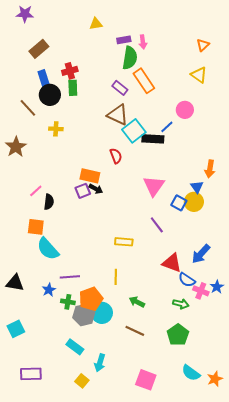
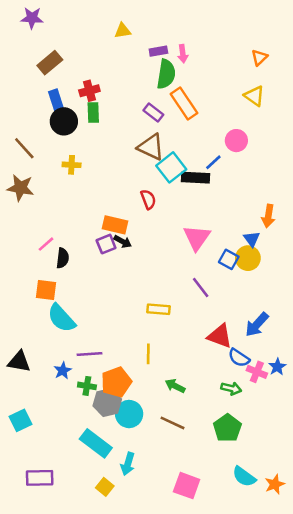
brown line: (28, 108) -> (24, 148), moved
brown star: (16, 147) -> (20, 188), turned -30
cyan circle: (102, 313) -> (129, 414), moved
cyan rectangle: (75, 347) -> (96, 443), size x1.4

